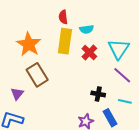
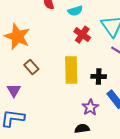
yellow rectangle: (65, 41) -> (71, 70), moved
brown rectangle: (37, 75) -> (31, 67), size x0.6

